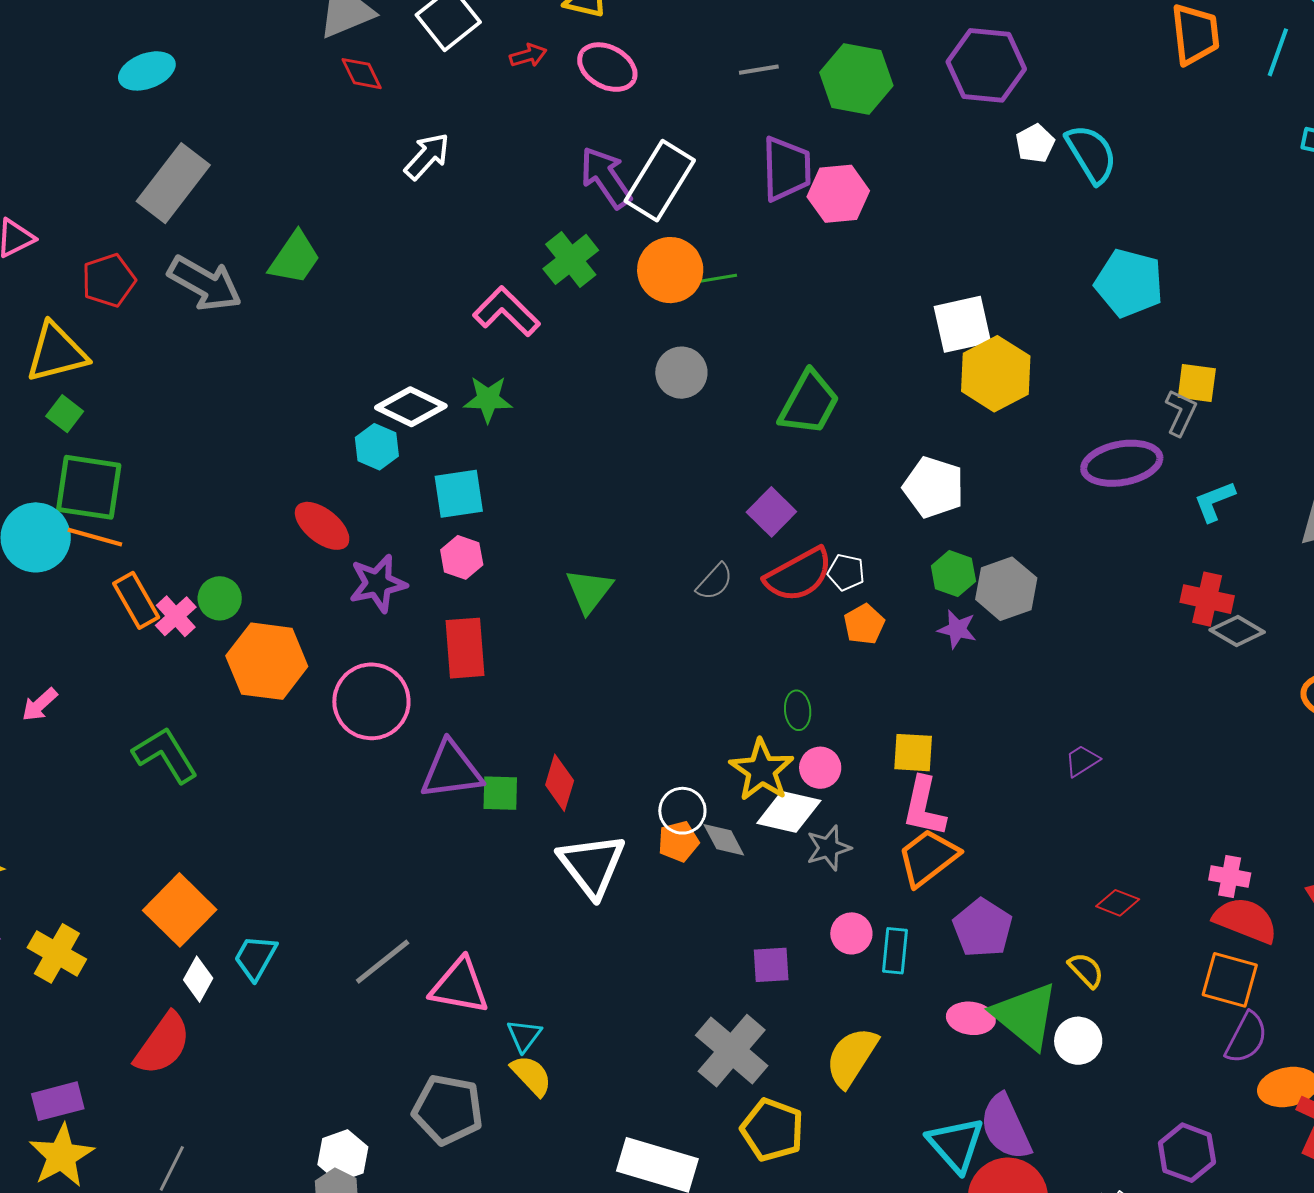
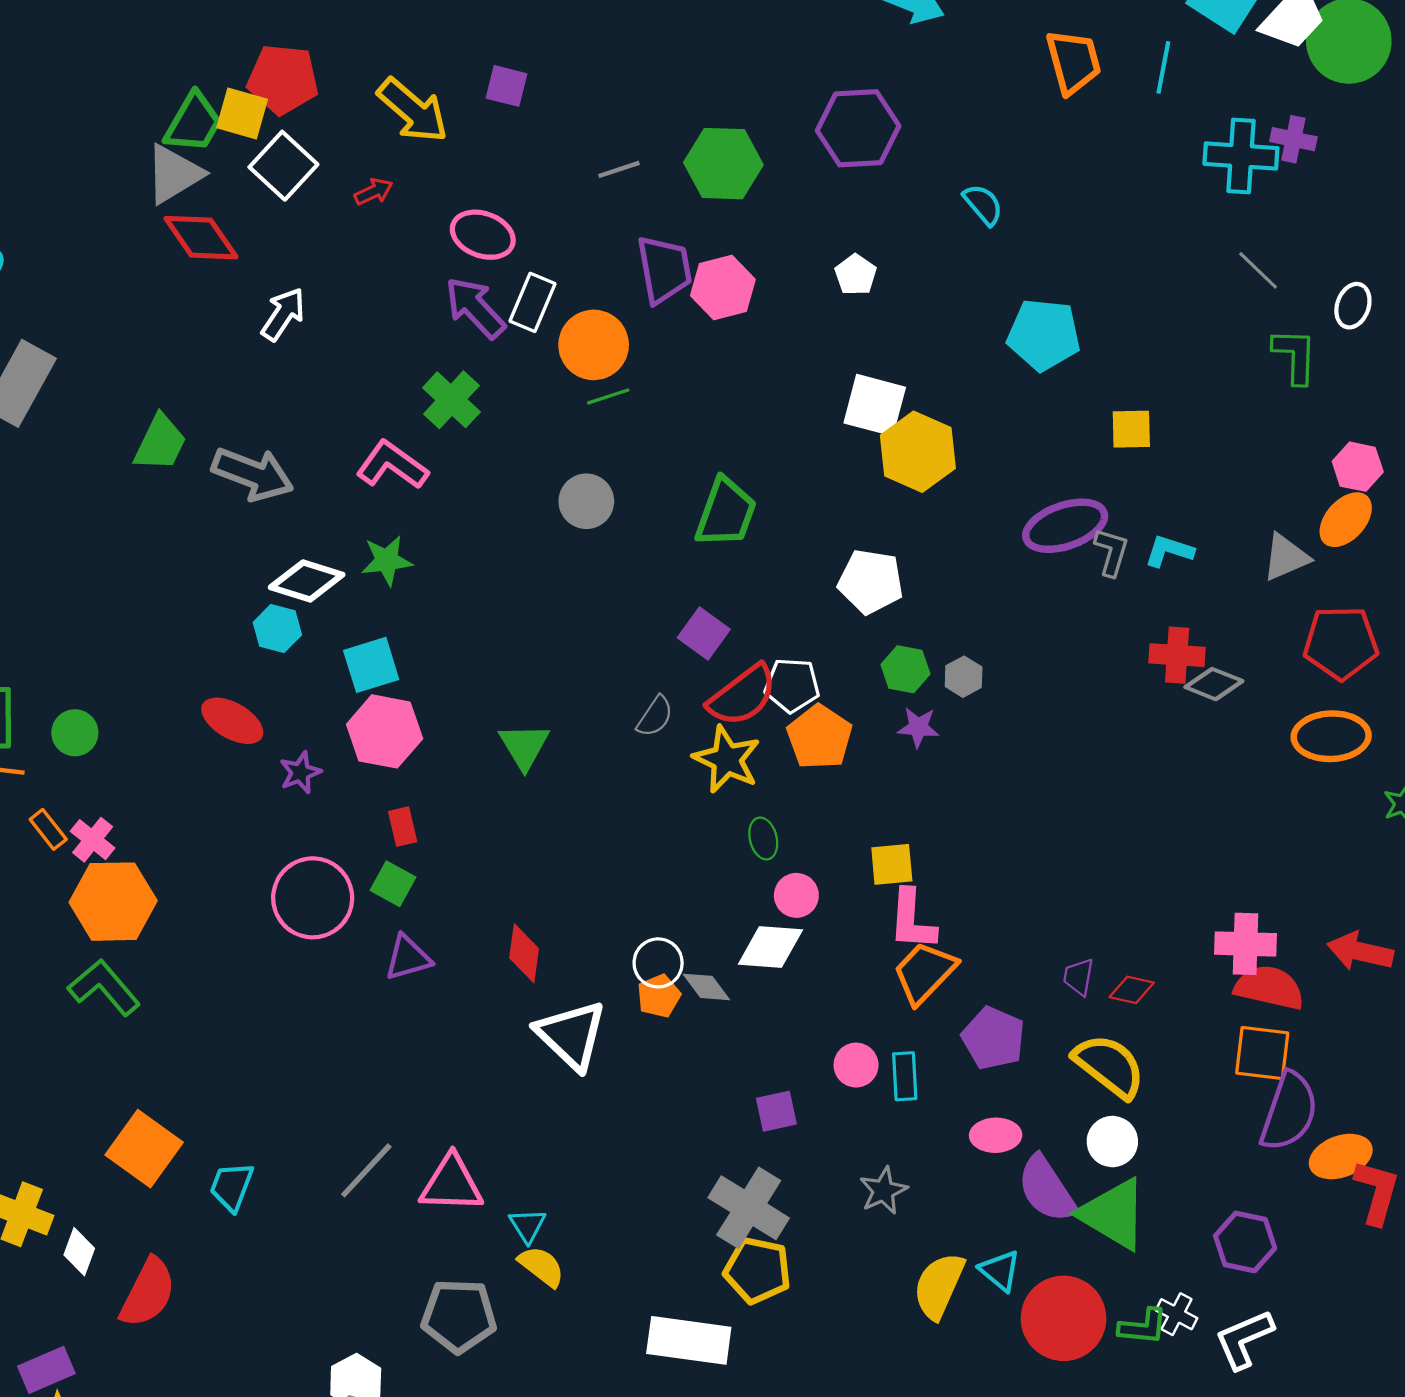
pink ellipse: (607, 67) -> (483, 235), moved
red diamond: (362, 74) -> (201, 238), size x1.6
white pentagon: (1035, 143) -> (856, 275), moved
cyan semicircle: (1091, 154) -> (983, 205), size x0.7
white rectangle: (660, 181) -> (532, 302), size x0.7
orange circle: (670, 270) -> (594, 345), moved
gray arrow: (205, 283) -> (253, 474), moved
white square: (962, 324) -> (875, 405), turned 36
gray L-shape: (1181, 413) -> (1111, 552), moved
cyan L-shape: (1215, 501) -> (1169, 551), turned 48
pink hexagon: (462, 557) -> (385, 731), size x1.6
white pentagon: (846, 572) -> (792, 685), size x1.4
purple star: (378, 583) -> (300, 773), size x0.7
gray hexagon: (1006, 589) -> (964, 677), size x0.6
green circle: (220, 598) -> (75, 733), moved
orange rectangle: (136, 600) -> (48, 829), size x0.7
orange pentagon: (864, 624) -> (820, 737), size x1.5
red rectangle: (465, 648) -> (403, 827), size x0.6
orange hexagon: (267, 661) -> (113, 902), moved
purple trapezoid: (1082, 761) -> (1079, 977), moved, turned -39
purple triangle: (451, 770) -> (408, 958), size x0.7
yellow star: (762, 770) -> (727, 759), moved
green square: (500, 793) -> (393, 884), moved, turned 36
gray star: (829, 848) -> (883, 1191), moved
pink cross: (1230, 876) -> (1246, 944), size x1.4
yellow semicircle: (1086, 970) -> (1109, 1066), size x1.8
white diamond: (198, 979) -> (79, 1252), moved
green triangle: (1025, 1016) -> (1113, 1214), moved
purple semicircle: (1246, 1038) -> (1289, 1111), size x1.4
yellow semicircle: (852, 1057) -> (939, 1286), moved
purple semicircle: (1006, 1127) -> (1047, 1189), moved
yellow pentagon: (772, 1130) -> (757, 1270), moved
cyan triangle: (956, 1144) -> (1000, 1271), size x0.7

